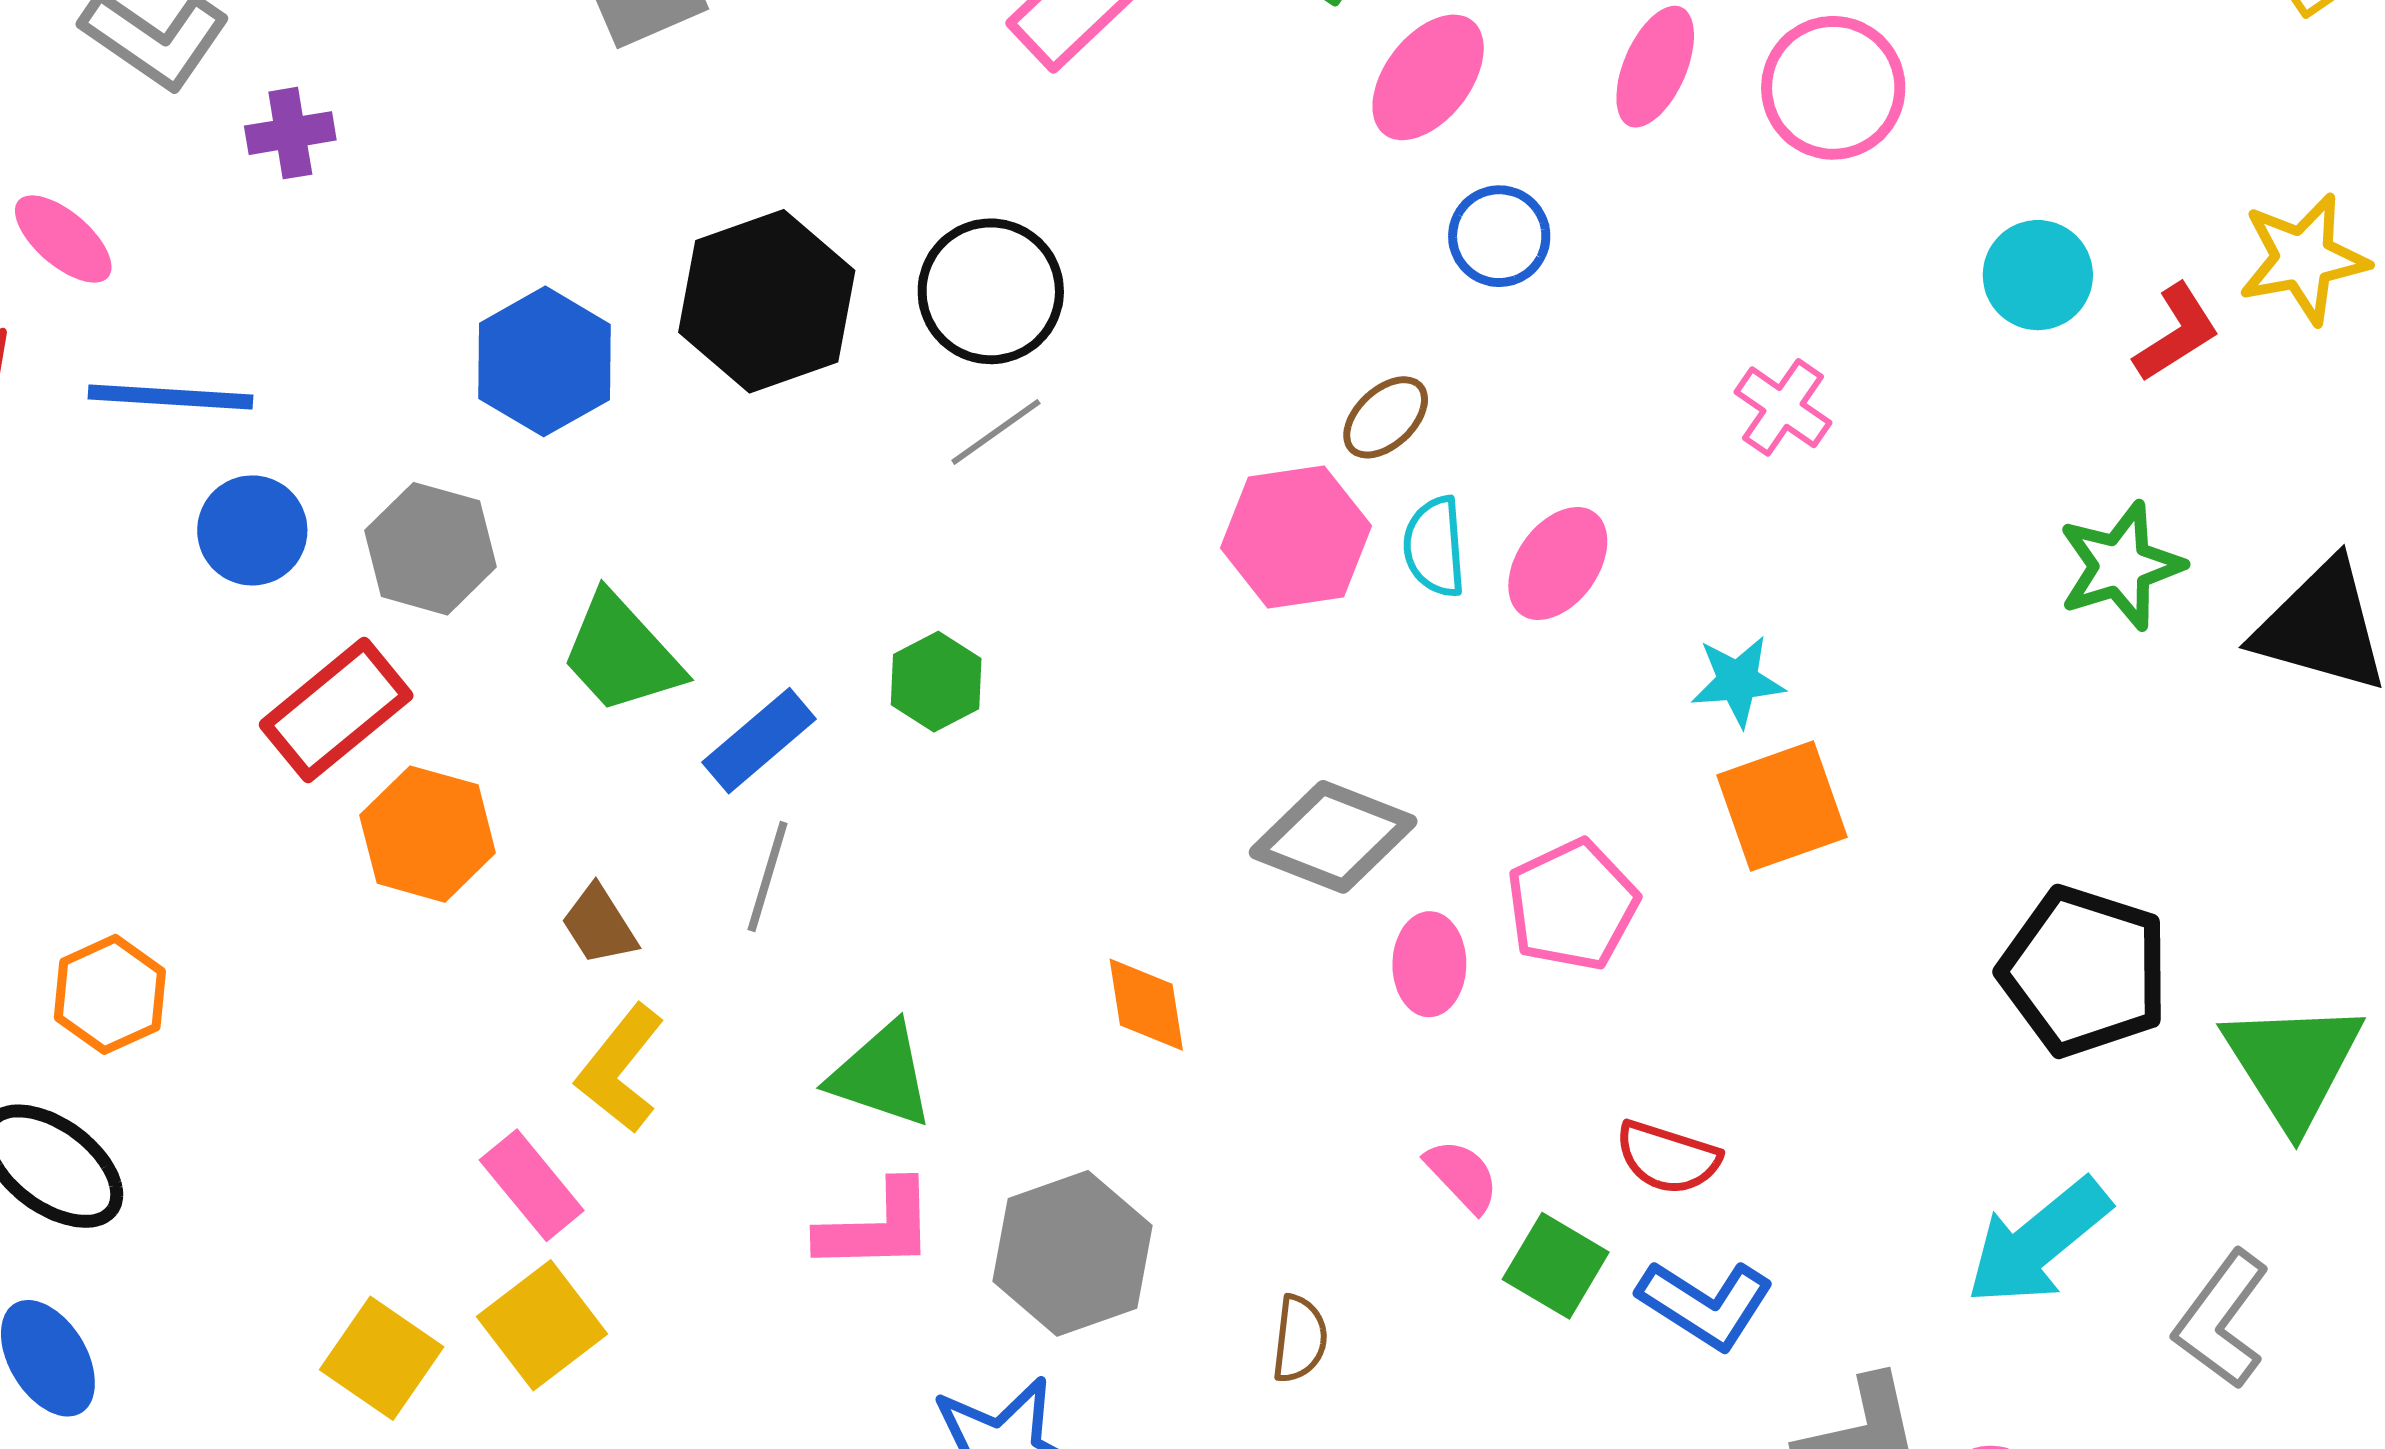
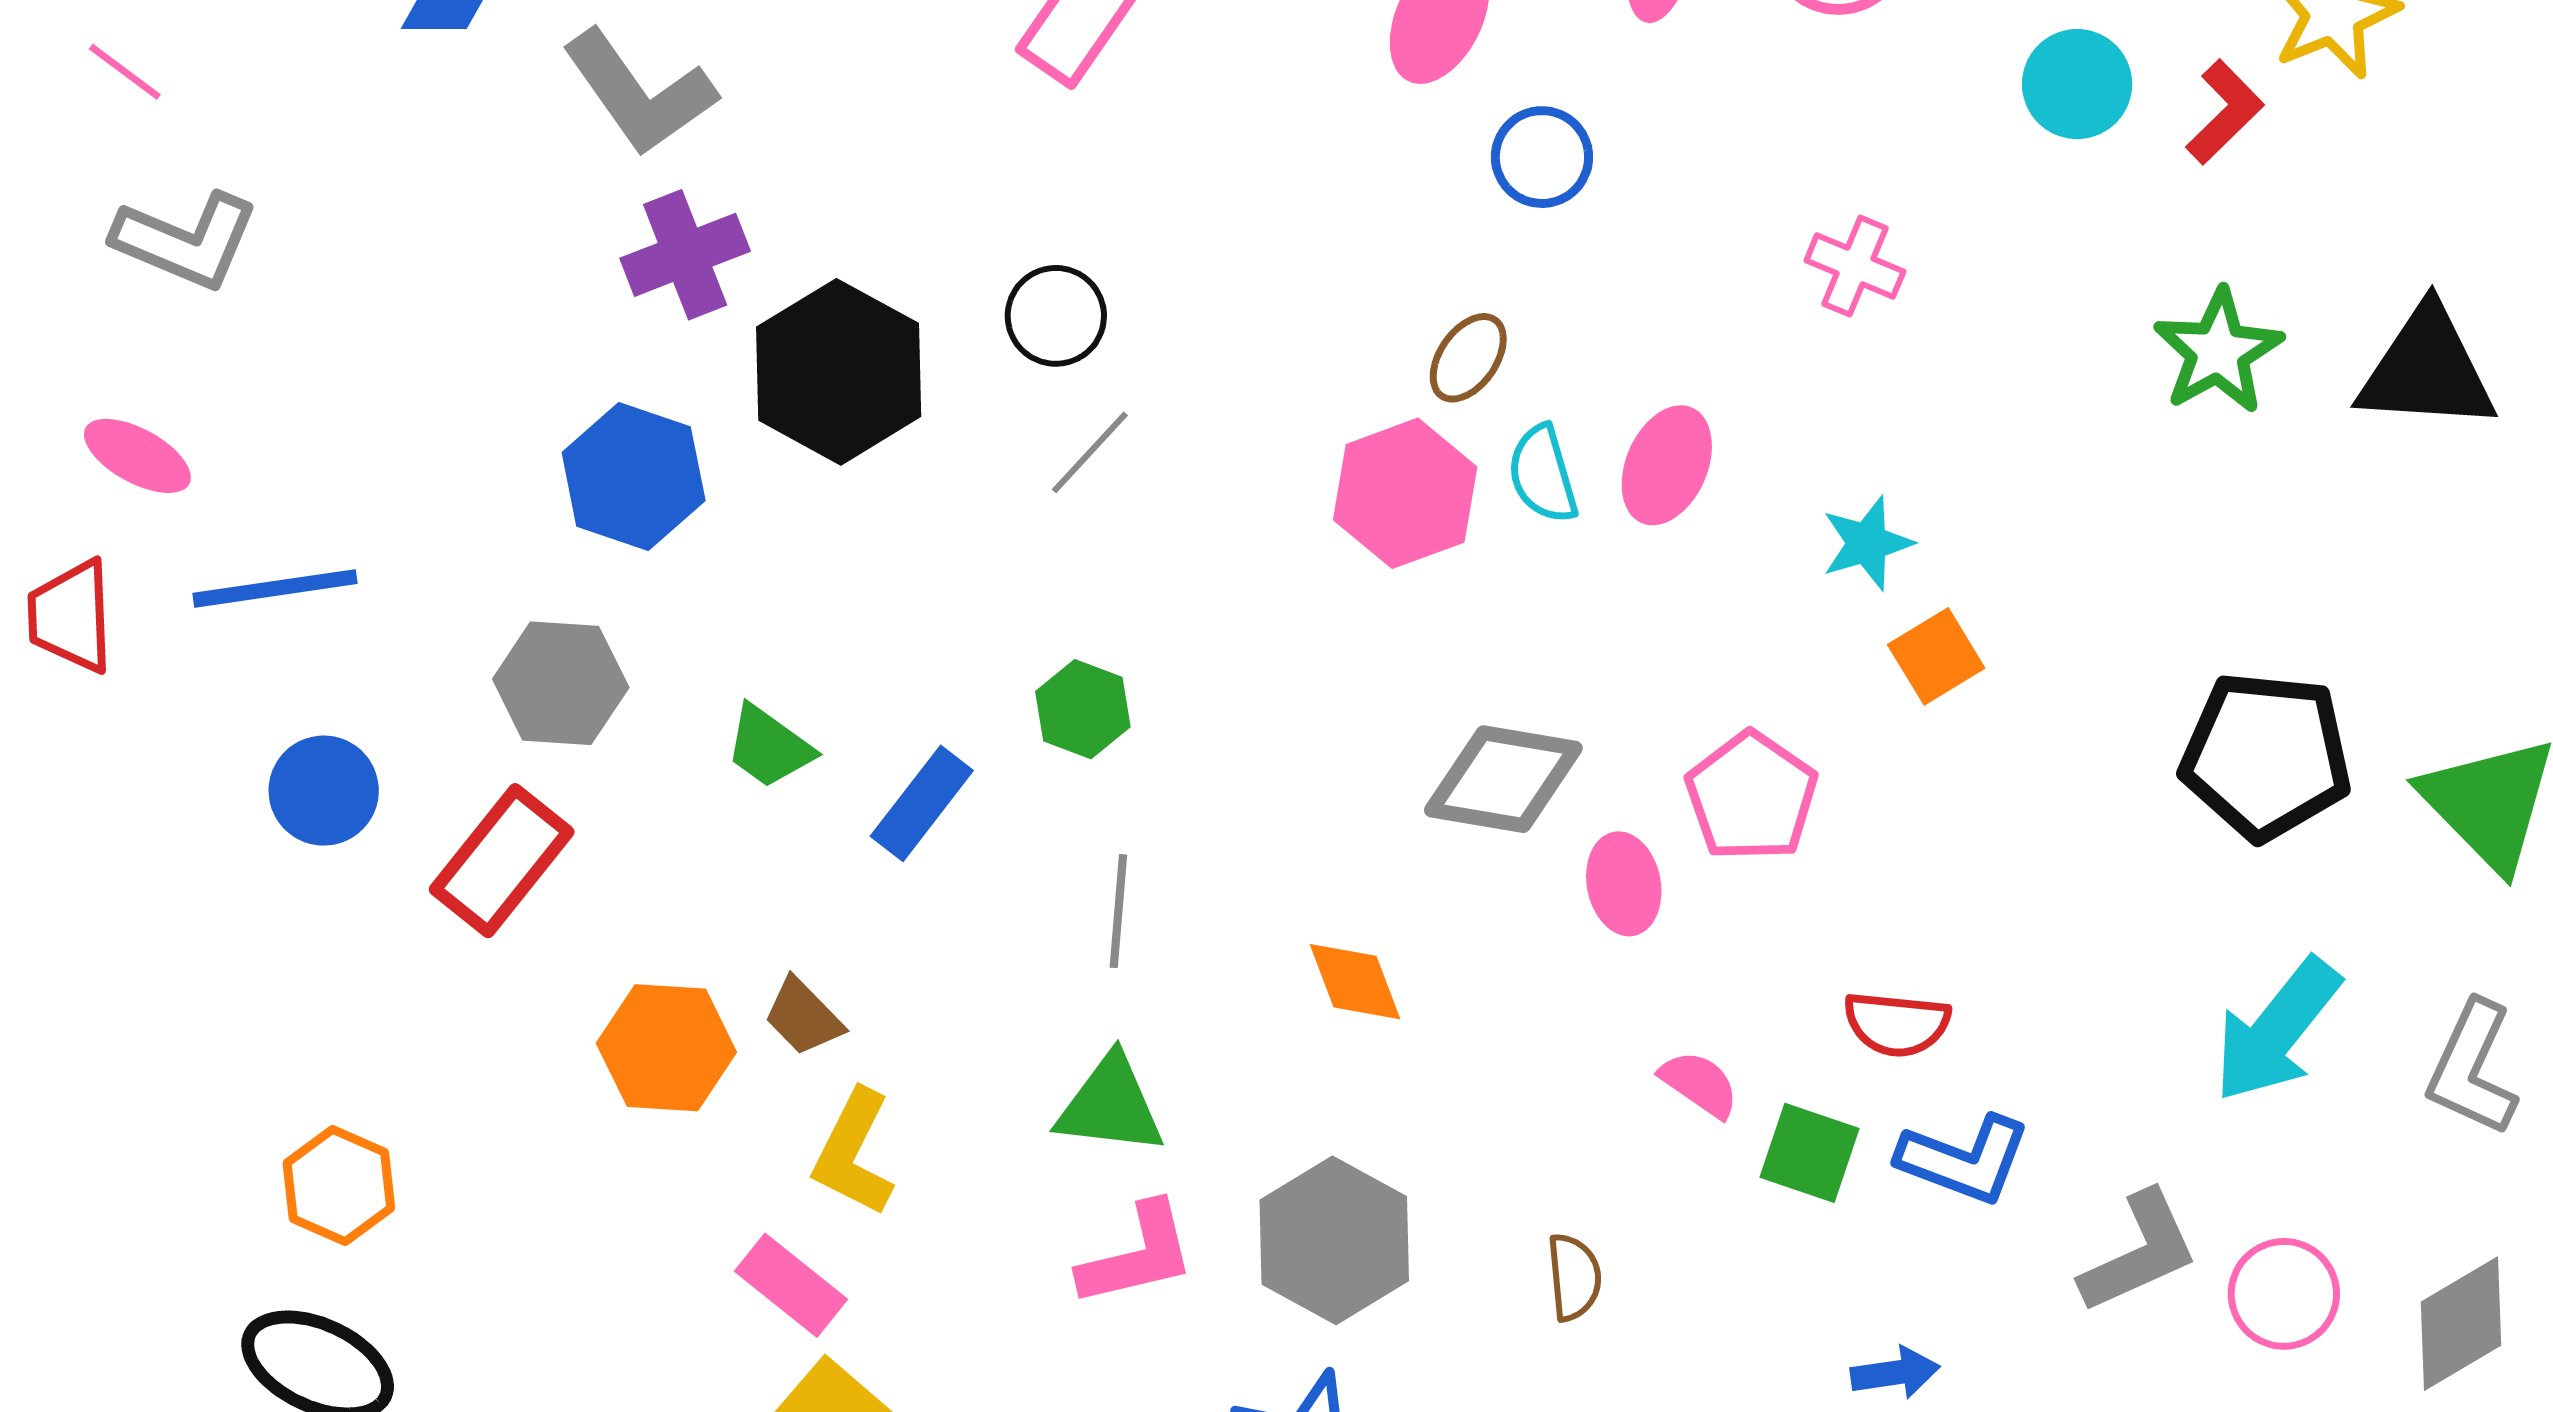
purple cross: (290, 133) -> (685, 255), moved, size x1.4
black circle: (991, 291) -> (1056, 316), size x0.7
blue circle: (252, 530) -> (324, 791), moved
green trapezoid: (621, 654) -> (769, 747), size x0.7
orange square: (1782, 806) -> (1936, 656), size x0.7
orange hexagon: (428, 834) -> (666, 1048), moved
gray line: (768, 876) -> (1118, 911), moved

